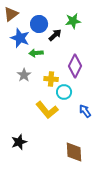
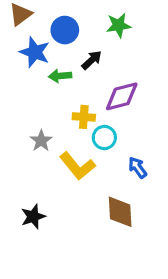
black arrow: (55, 35) -> (92, 60), moved
purple diamond: (75, 66) -> (122, 96), turned 50
gray star: (24, 75) -> (41, 141), moved
brown diamond: (74, 152) -> (120, 212), moved

